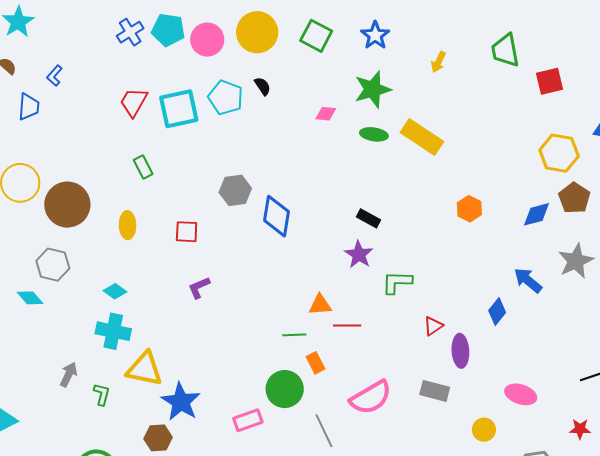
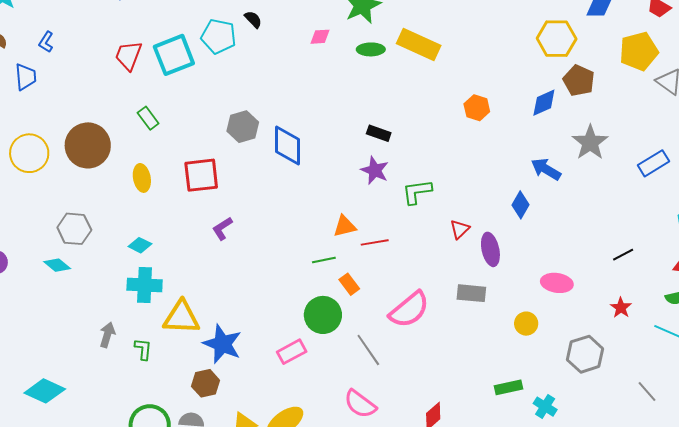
brown circle: (67, 205) -> (88, 145), moved
red square: (187, 232) -> (201, 175), size x1.5
red star: (580, 429) -> (621, 308), turned -30

